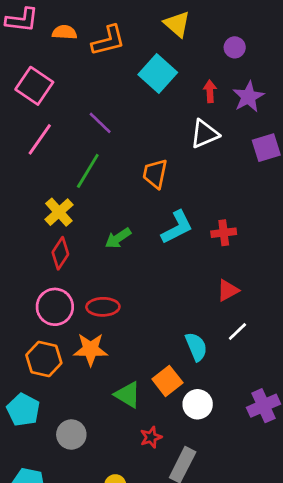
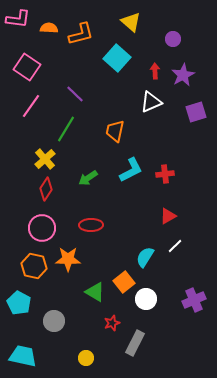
red ellipse: (103, 307) -> (91, 225), moved
cyan semicircle: (196, 347) -> (145, 257), turned -125

